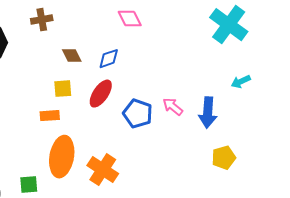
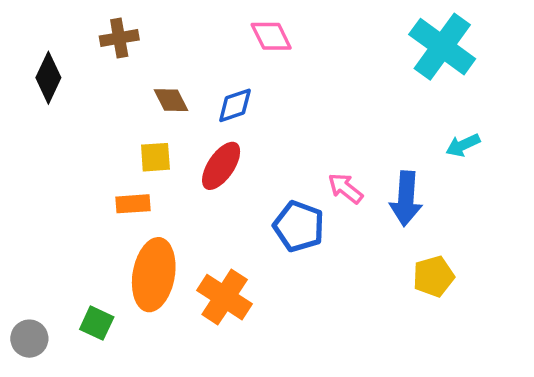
blue pentagon: (138, 114) -> (299, 226), moved
green square: (29, 185) -> (97, 323), turned 30

